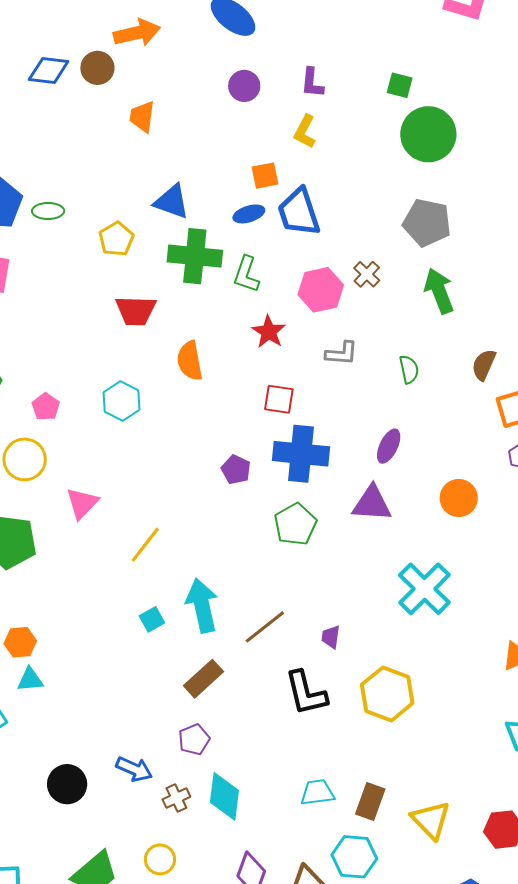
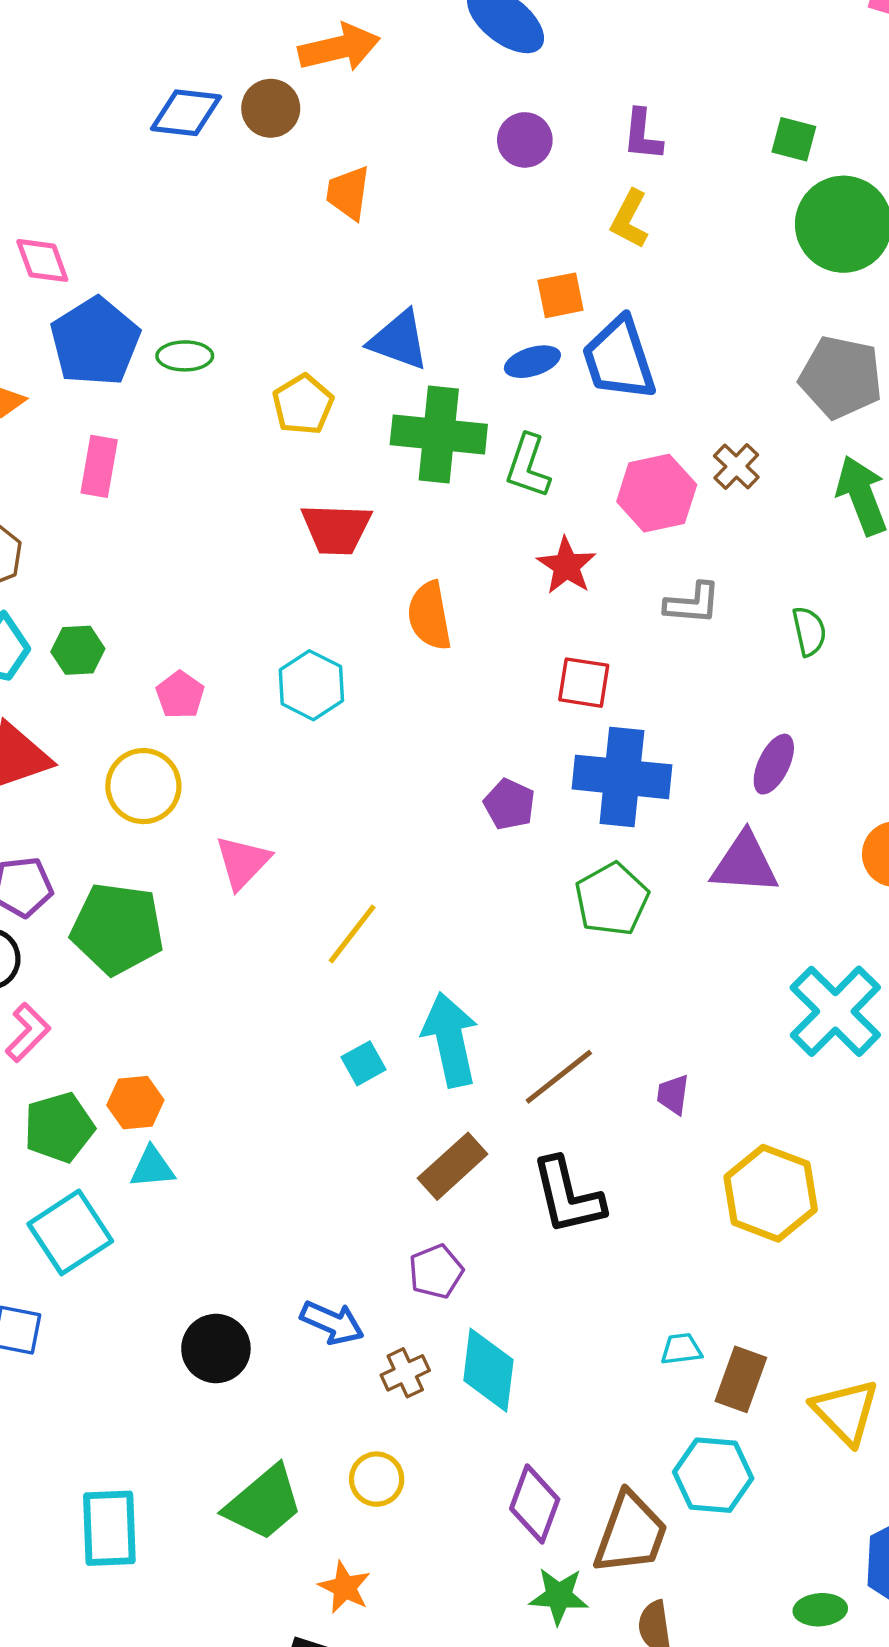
black L-shape: (306, 693) -> (568, 1196), moved
cyan trapezoid: (317, 792) -> (681, 1349), moved, size x0.7

